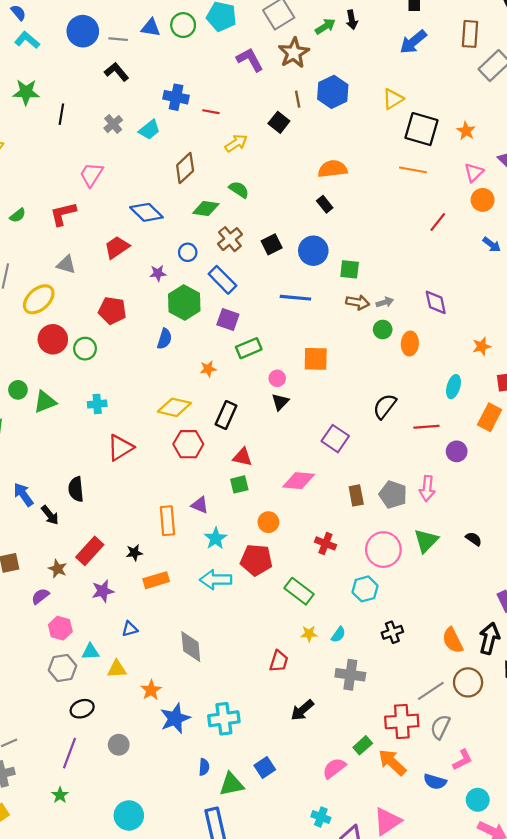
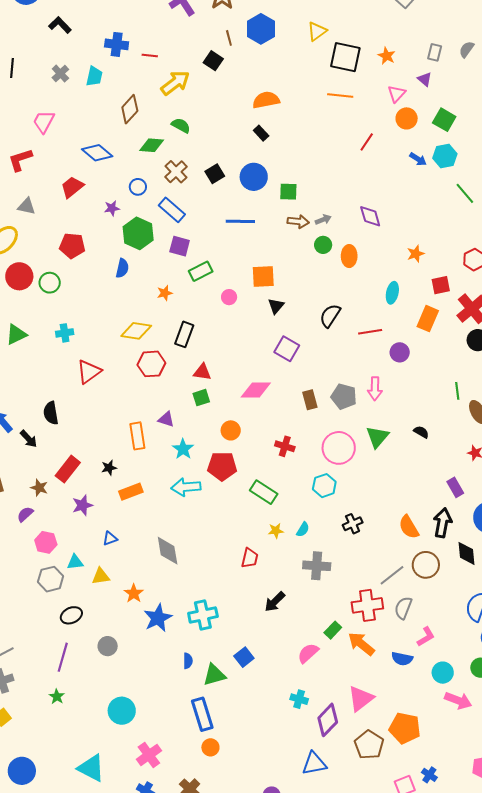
cyan trapezoid: (149, 130) -> (94, 76), turned -35
yellow arrow: (236, 143) -> (175, 83), size x1.4
black triangle: (280, 402) -> (276, 306), moved

